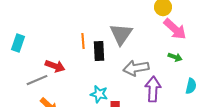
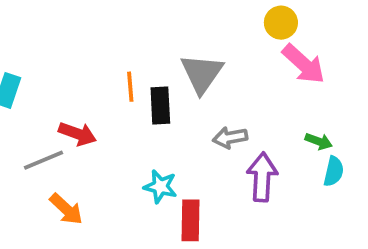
green arrow: (175, 57) -> (319, 141), moved
gray arrow: (136, 68) -> (230, 138), size x0.7

